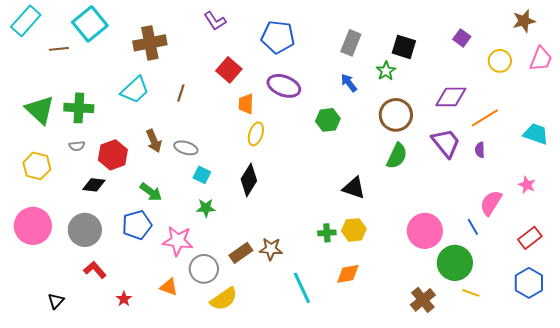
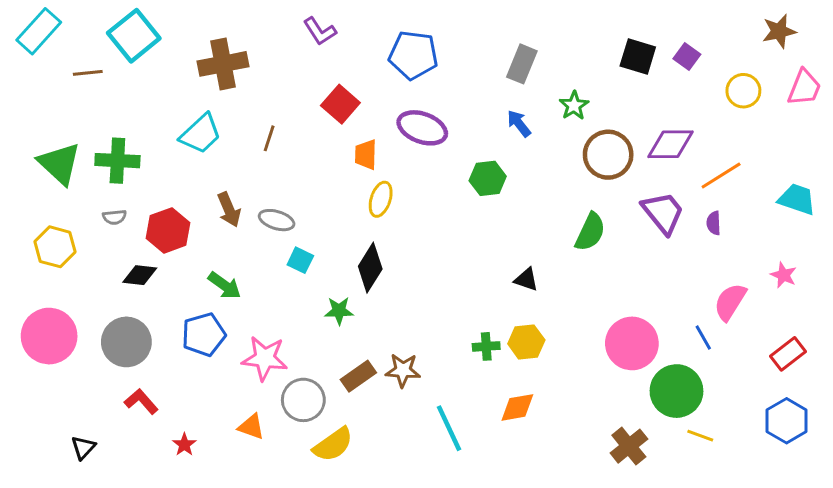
black square: (404, 47) -> (638, 56), moved
brown circle: (396, 115) -> (608, 155), moved
black triangle: (354, 188) -> (526, 280), size x0.7
green star: (206, 208) -> (339, 311), moved

